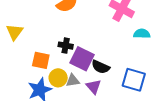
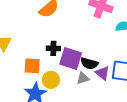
gray triangle: (73, 81) -> (83, 78), moved
purple triangle: (94, 87) -> (102, 73), moved

